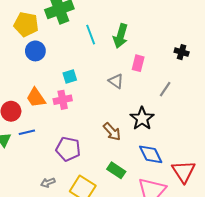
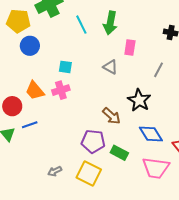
cyan square: (70, 76) -> (65, 67), turned 32
purple pentagon: (68, 149) -> (93, 141), moved

